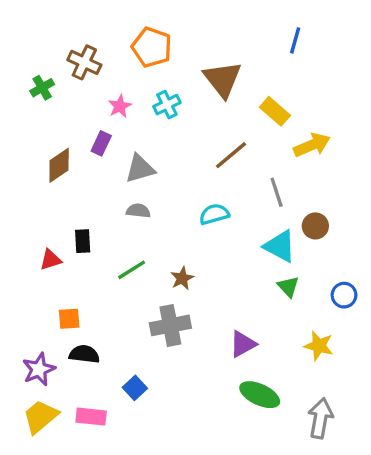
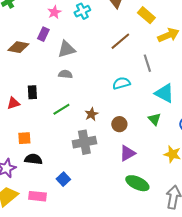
brown diamond: (59, 165) -> (18, 47), turned 45
cyan semicircle: (214, 214) -> (121, 83), moved
brown circle: (315, 226) -> (119, 124), moved
cyan triangle: (280, 246) -> (164, 93), moved

